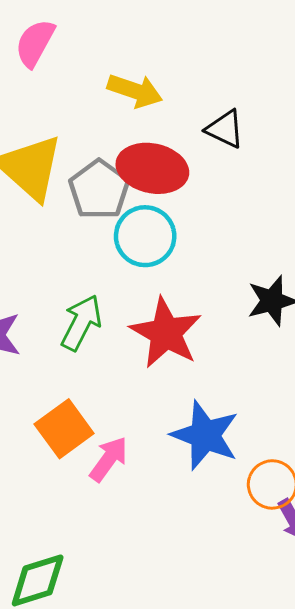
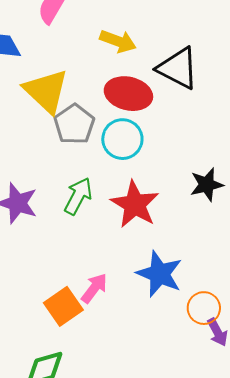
black triangle: (225, 129) -> (178, 68), size x1.6
gray pentagon: (99, 190) -> (74, 124), moved
orange square: (64, 429) -> (63, 306), moved

